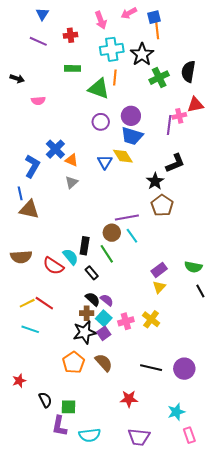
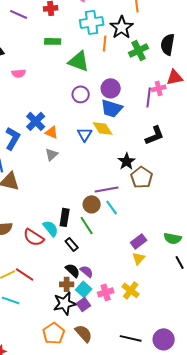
orange line: (115, 78) -> (105, 43), moved
black star: (155, 181) -> (127, 161), moved

